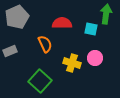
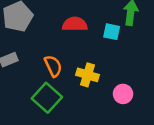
orange semicircle: (45, 44) -> (53, 66), moved
pink circle: (95, 58) -> (123, 94), moved

